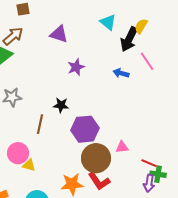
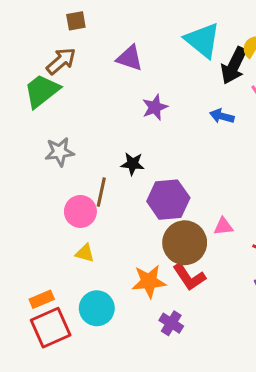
cyan triangle: (108, 22) -> (203, 40), size x1.5
pink circle: (18, 153) -> (80, 211), moved

